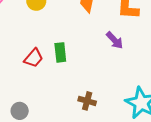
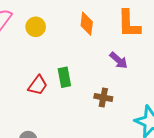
brown cross: (87, 101) -> (103, 97), moved

